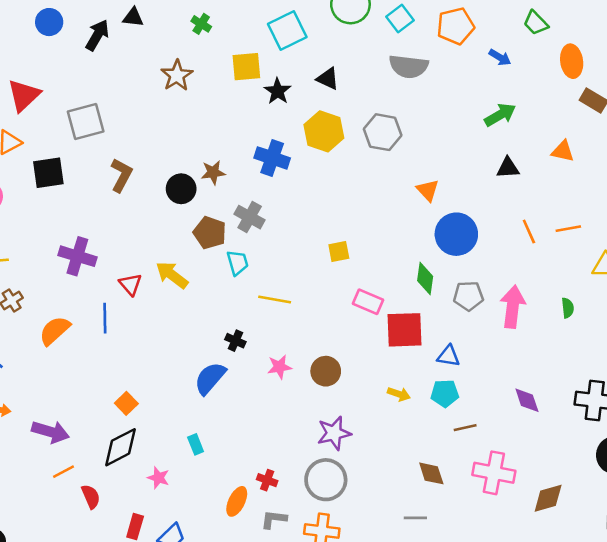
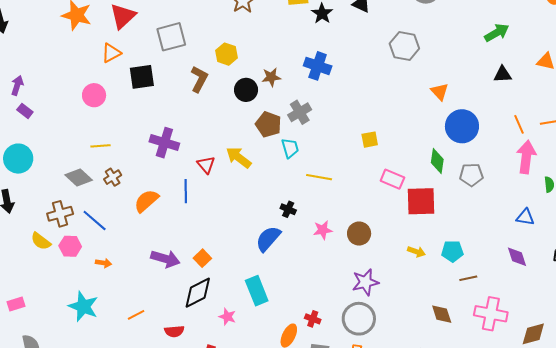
yellow hexagon: (324, 131) -> (227, 54), moved, size x0.7
gray cross: (250, 217) -> (300, 112), turned 30
pink arrow: (513, 307) -> (526, 157), moved
blue triangle: (448, 356) -> (525, 217), moved
purple arrow: (50, 432) -> (165, 259), moved
cyan rectangle: (196, 444) -> (257, 291), size x1.8
orange line: (63, 472) -> (136, 315), moved
red semicircle: (91, 497) -> (174, 331), turned 108

